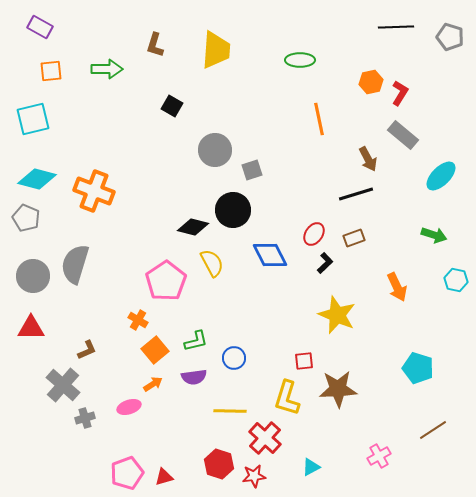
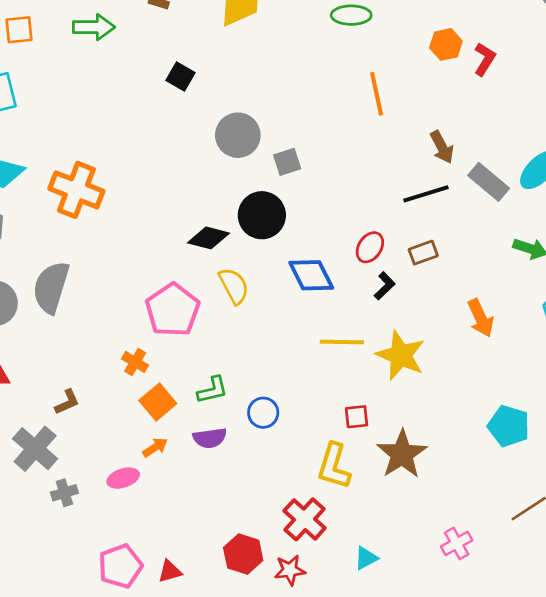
gray rectangle: (403, 135) -> (489, 182), moved
brown star: (338, 389) -> (402, 454), turned -30
yellow line: (230, 411) -> (342, 342), moved

